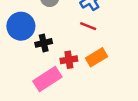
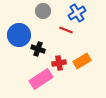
red line: (88, 26) -> (66, 30), moved
black cross: (44, 43) -> (38, 49), turned 32

